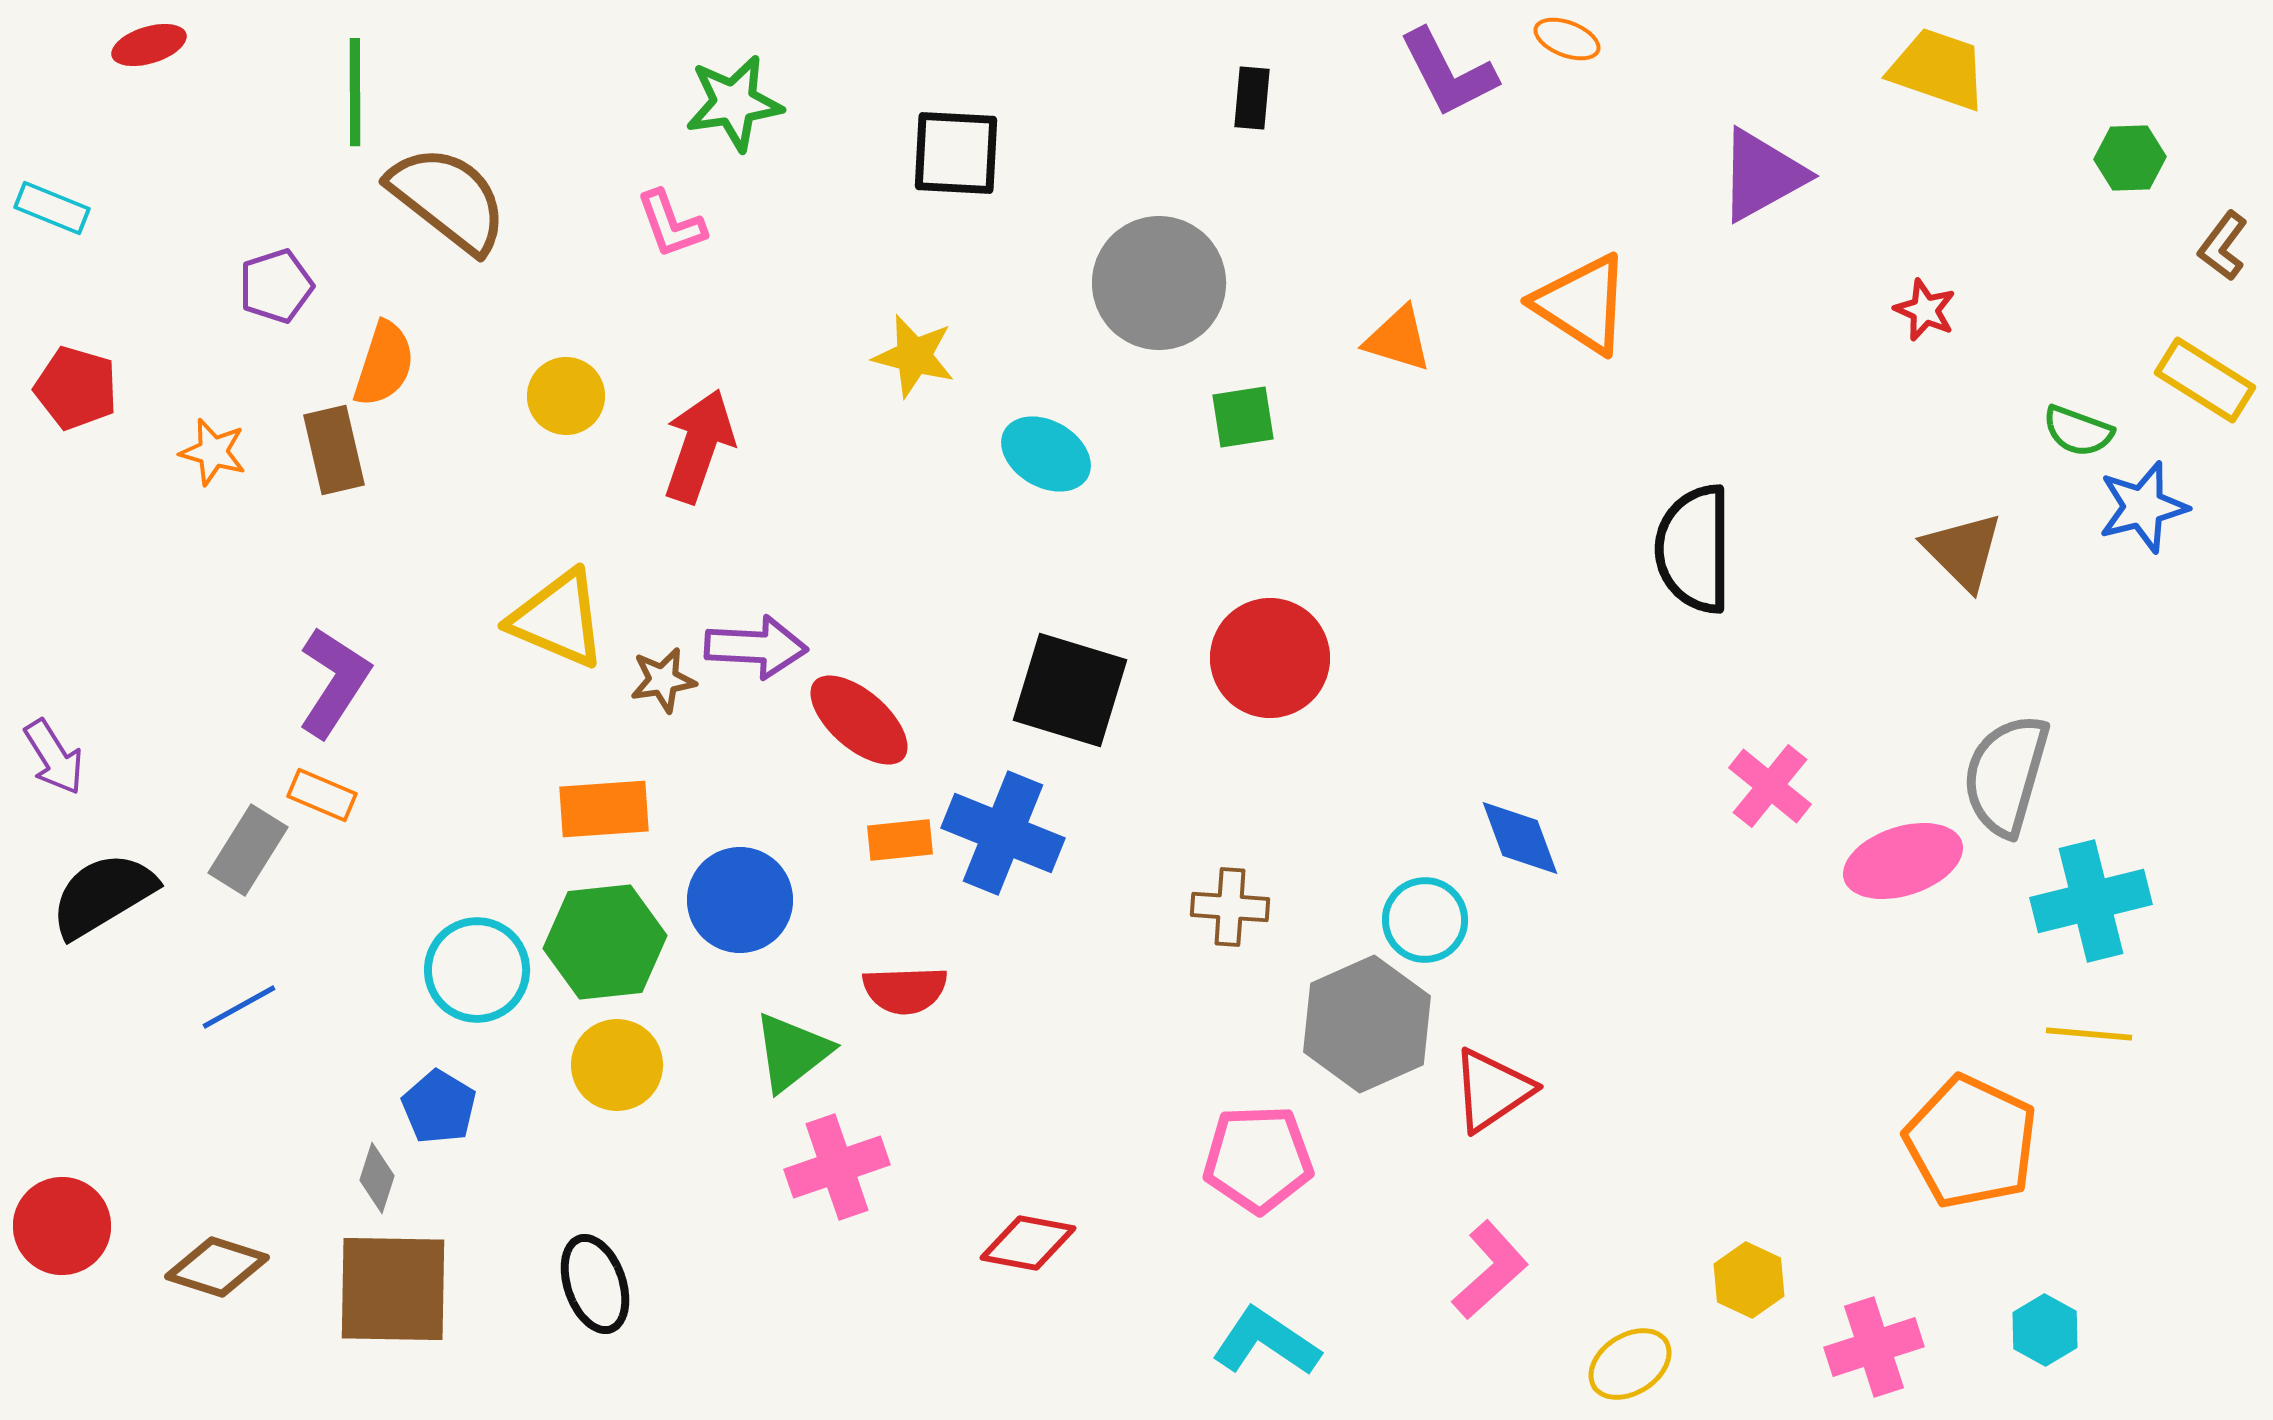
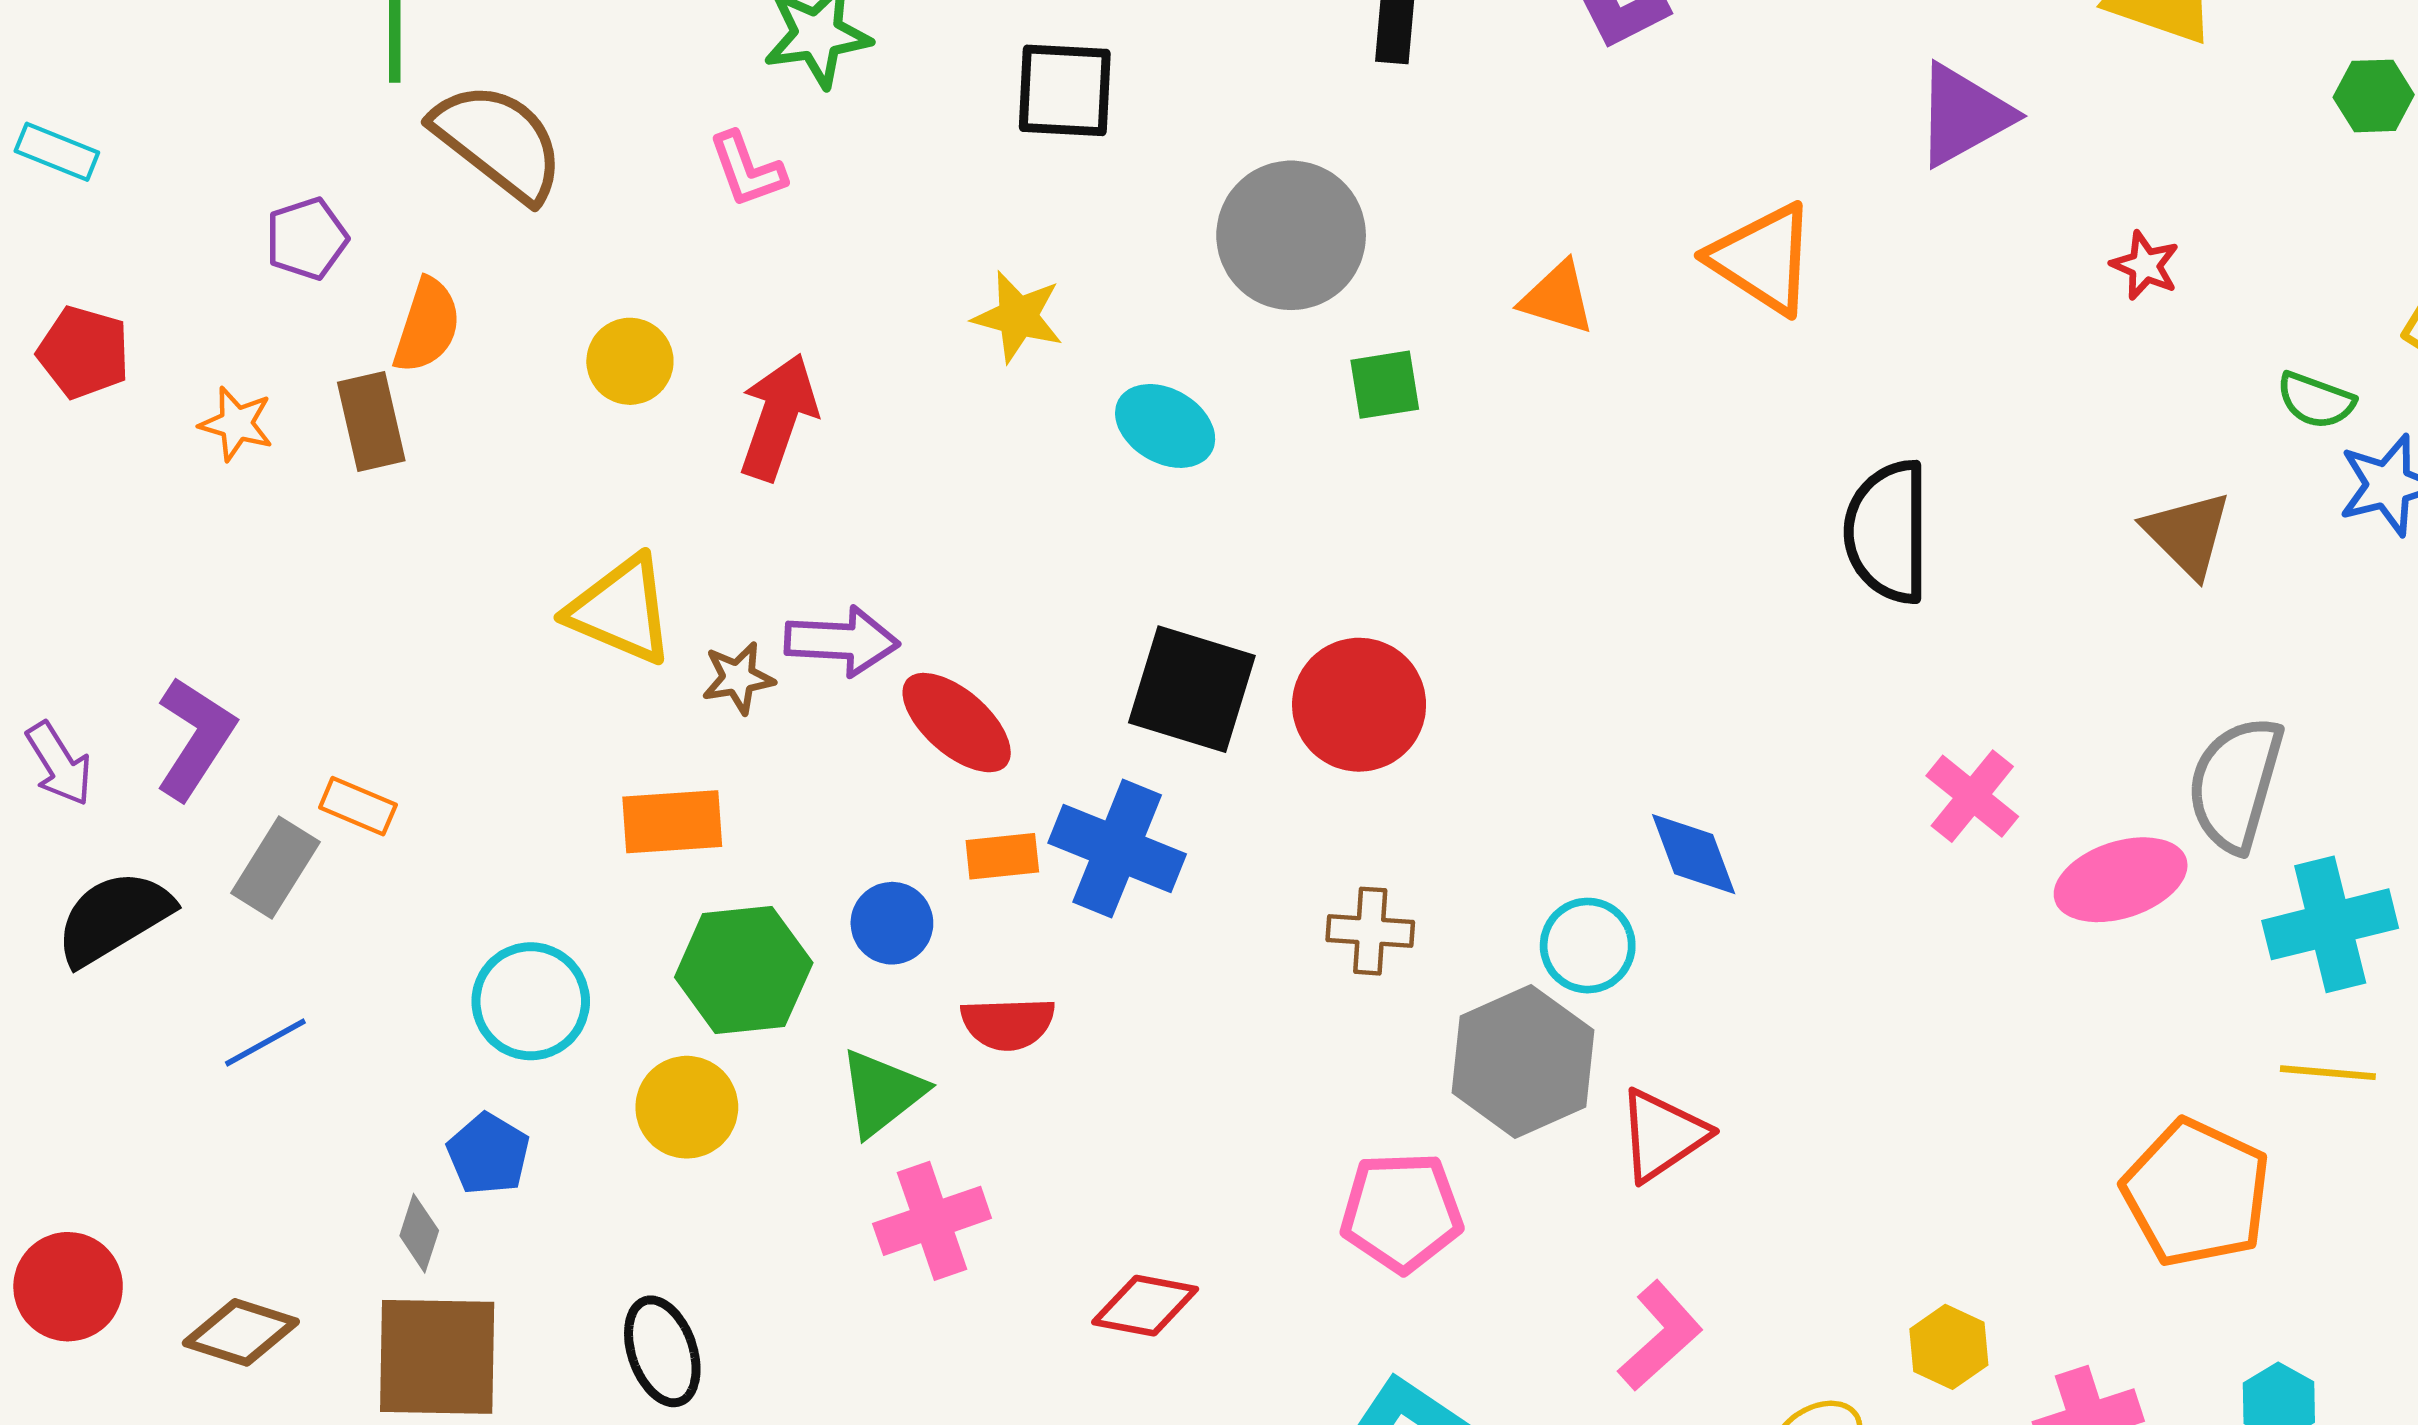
red circle: (1270, 658) -> (1359, 705), moved
purple L-shape: (334, 682) -> (195, 738), moved
blue circle: (740, 900) -> (892, 923), moved, size x0.7
green hexagon: (605, 942) -> (744, 970), moved

